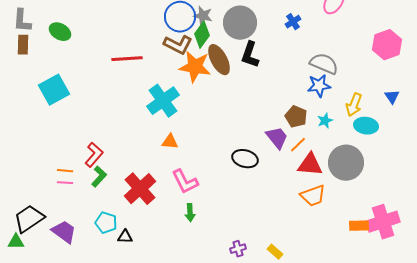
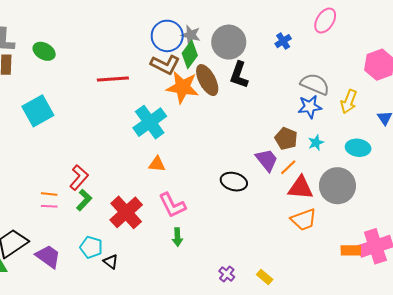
yellow arrow: (354, 105) -> (349, 102), moved
black triangle: (125, 237) -> (111, 262), turned 35
purple cross: (238, 249) -> (227, 274), turned -35

